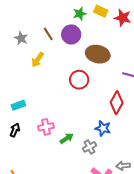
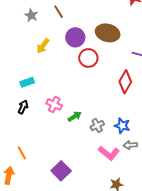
purple circle: (71, 34) -> (75, 37), moved
yellow arrow: (38, 60) -> (43, 46), moved
pink cross: (46, 127) -> (54, 104), turned 35
blue star: (103, 128) -> (122, 126), moved

